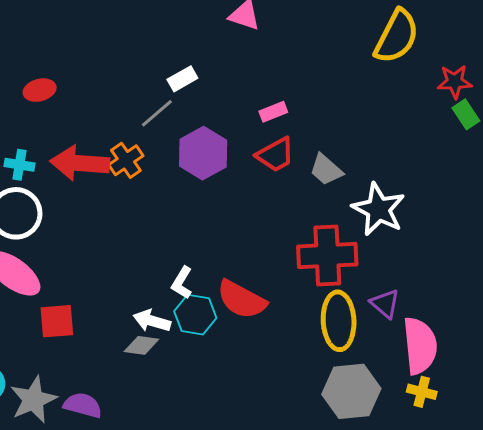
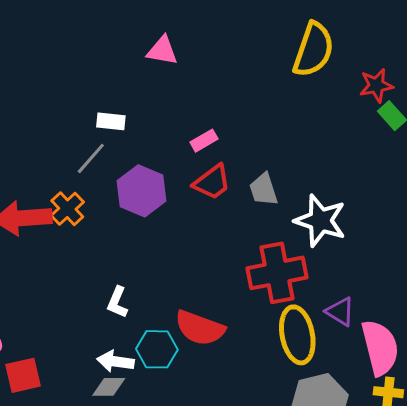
white rectangle: (182, 79) -> (111, 121), turned 44
gray trapezoid: (326, 170) -> (264, 189), turned 39
white L-shape: (182, 283) -> (117, 302), moved

